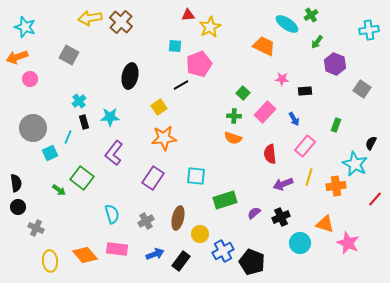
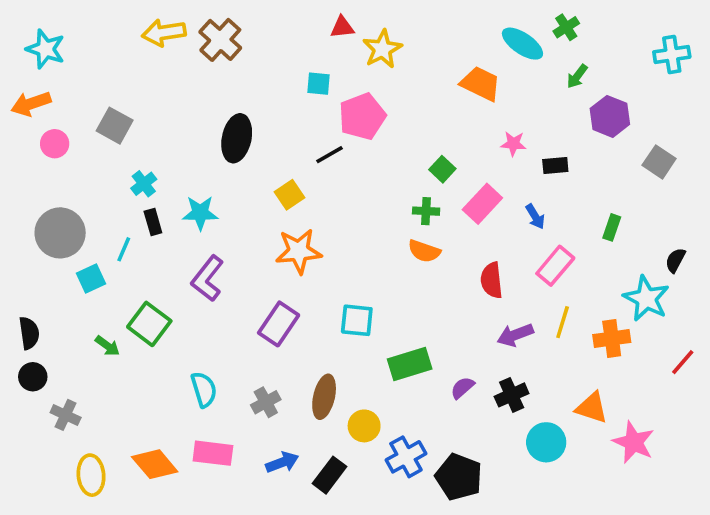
gray square: (69, 55) -> (115, 126), moved

